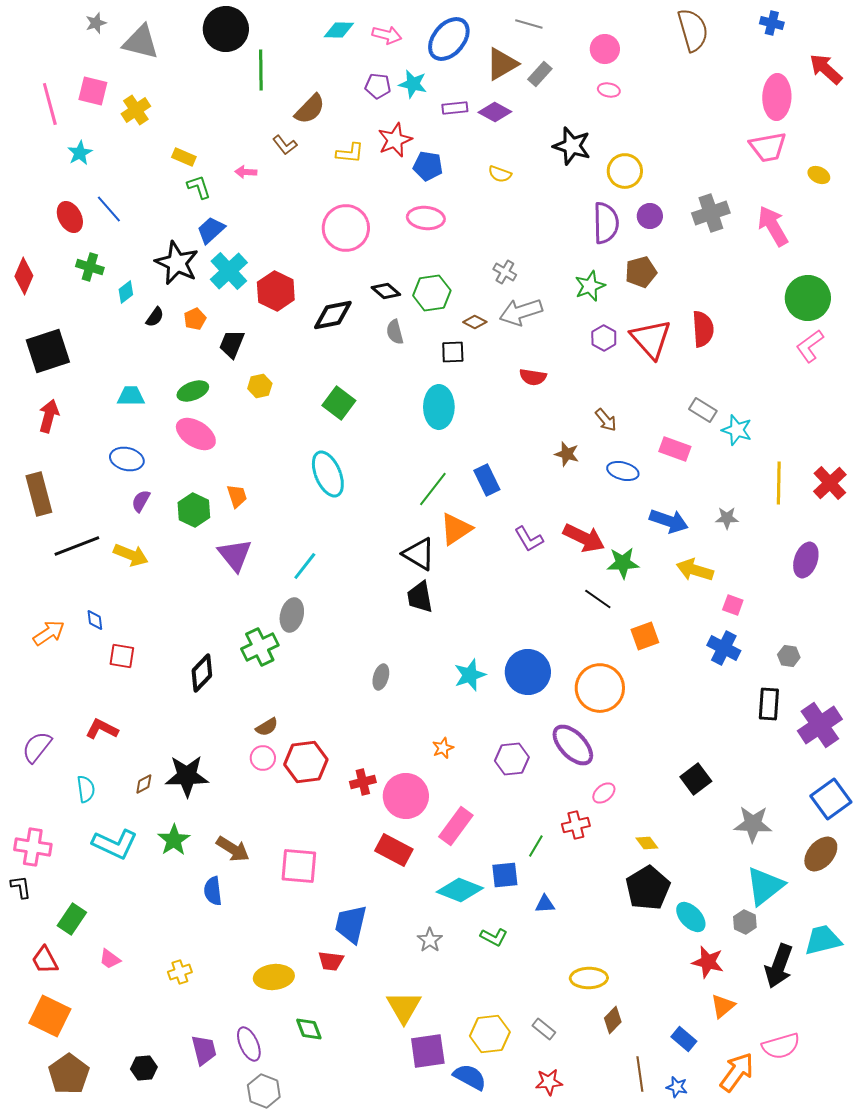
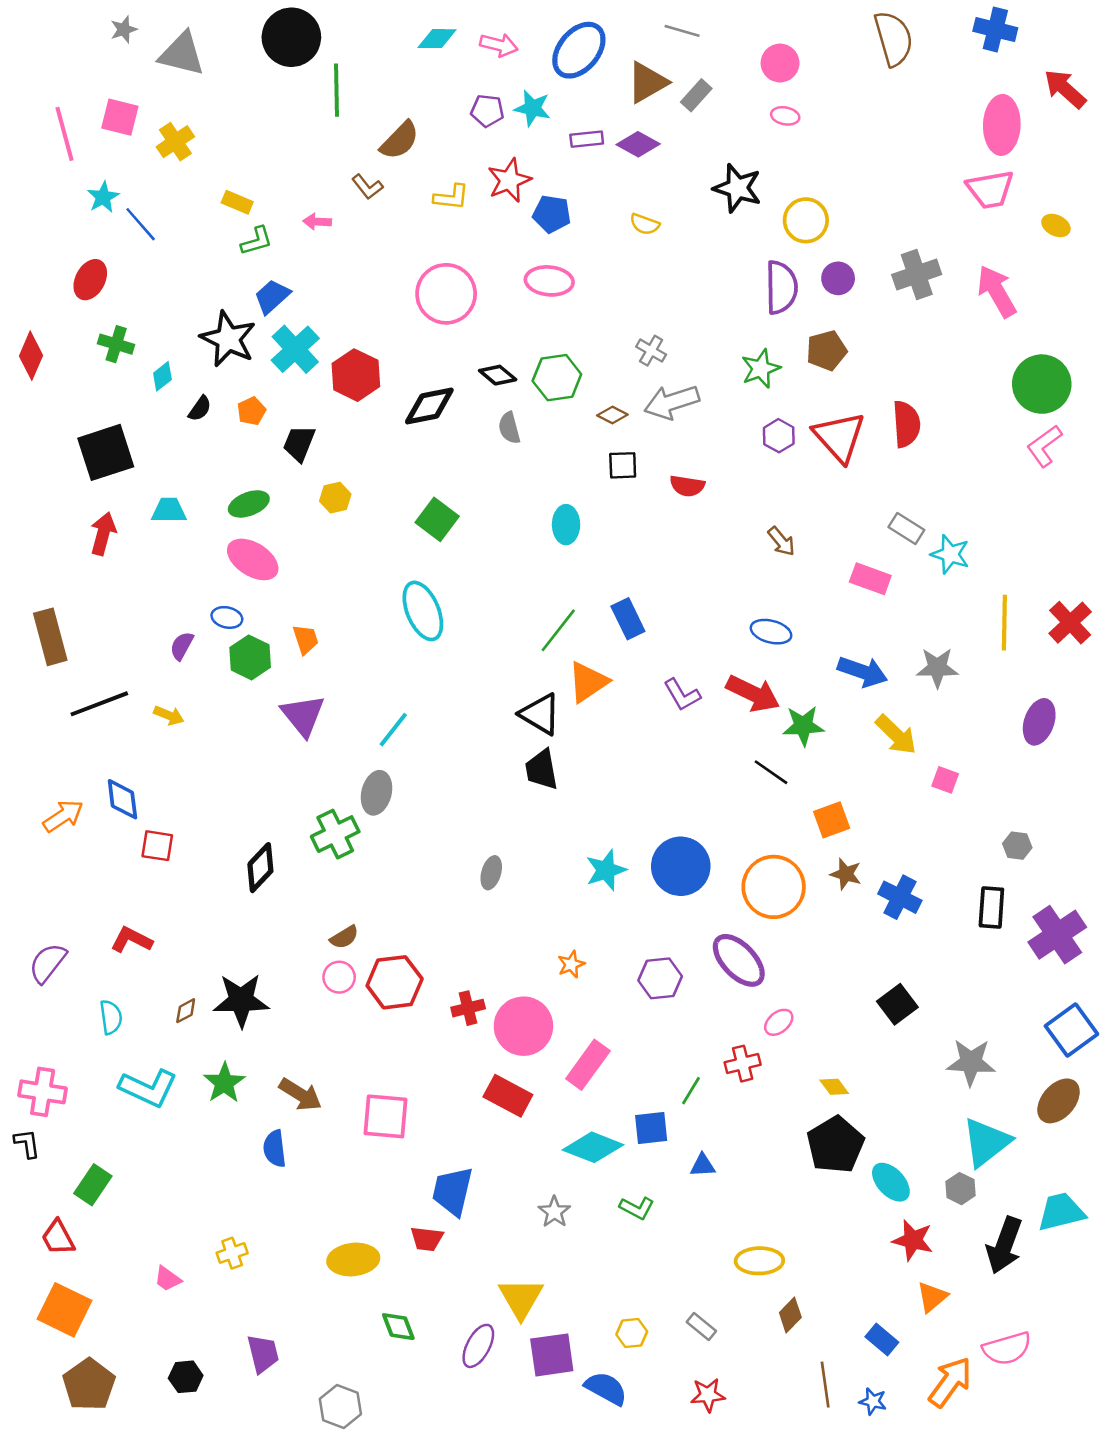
blue cross: (772, 23) -> (995, 30), size x1.4
green L-shape: (199, 187) -> (257, 241), turned 92
blue line: (109, 209) -> (141, 224), moved
red ellipse: (70, 217) -> (90, 280), turned 56
black square: (48, 351) -> (106, 452), moved
black square: (453, 352) -> (623, 465), moved
cyan ellipse: (439, 407) -> (566, 525), size x0.7
red arrow: (49, 416) -> (103, 534), moved
brown star: (567, 454) -> (846, 874), moved
blue ellipse: (127, 459) -> (227, 617), moved, size x0.7
blue ellipse: (623, 471) -> (771, 632), moved
gray star: (727, 518) -> (937, 668), size x1.4
yellow arrow: (131, 555) -> (169, 715), size x0.7
yellow arrow: (695, 570) -> (896, 735), turned -153
blue diamond: (95, 620) -> (122, 799), size x1.6
blue cross: (724, 648) -> (900, 897), moved
pink trapezoid: (110, 959) -> (168, 1279), moved
yellow hexagon: (490, 1034) -> (632, 1333), size x0.6
purple ellipse: (249, 1044) -> (478, 1346), moved, turned 52

